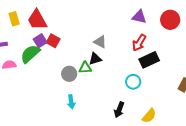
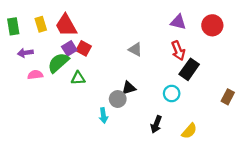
red arrow: (139, 43) -> (178, 51), turned -54
black triangle: (95, 59) -> (129, 88), moved
black rectangle: (149, 60) -> (189, 69), turned -30
green triangle: (85, 68) -> (78, 78), moved
gray circle: (69, 74) -> (118, 99), moved

